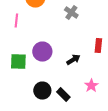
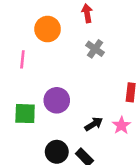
black arrow: (73, 60) -> (94, 124), moved
pink star: (91, 86) -> (121, 125), moved

